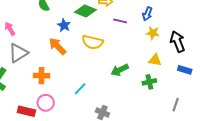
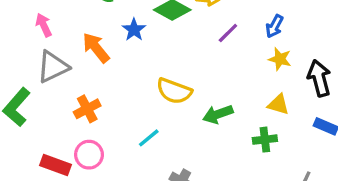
purple line: (120, 21) -> (228, 33), turned -64
yellow semicircle: (92, 42) -> (174, 91), moved
orange arrow: (57, 46) -> (96, 48), moved
orange cross: (41, 76) -> (87, 109), turned -35

